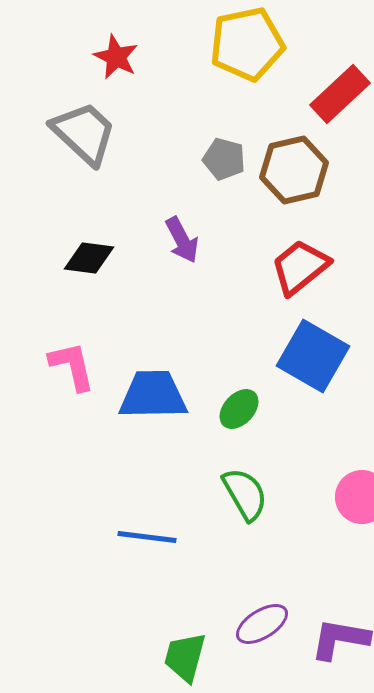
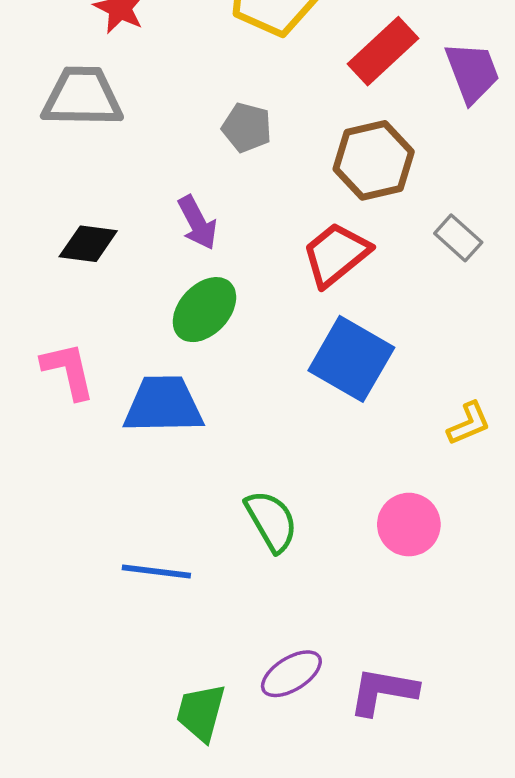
gray trapezoid: (84, 133) -> (82, 97), turned -42
brown hexagon: (294, 170) -> (374, 160), moved
green ellipse: (239, 409) -> (204, 310), moved, size x1.4

